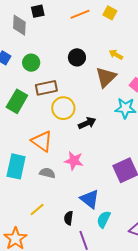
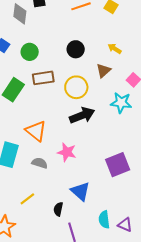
brown triangle: (106, 77) -> (103, 71), size x0.7
yellow circle: (63, 108) -> (76, 87), moved
black arrow: (87, 123) -> (82, 115), size x1.4
cyan semicircle: (104, 219) -> (104, 220), moved, turned -36

